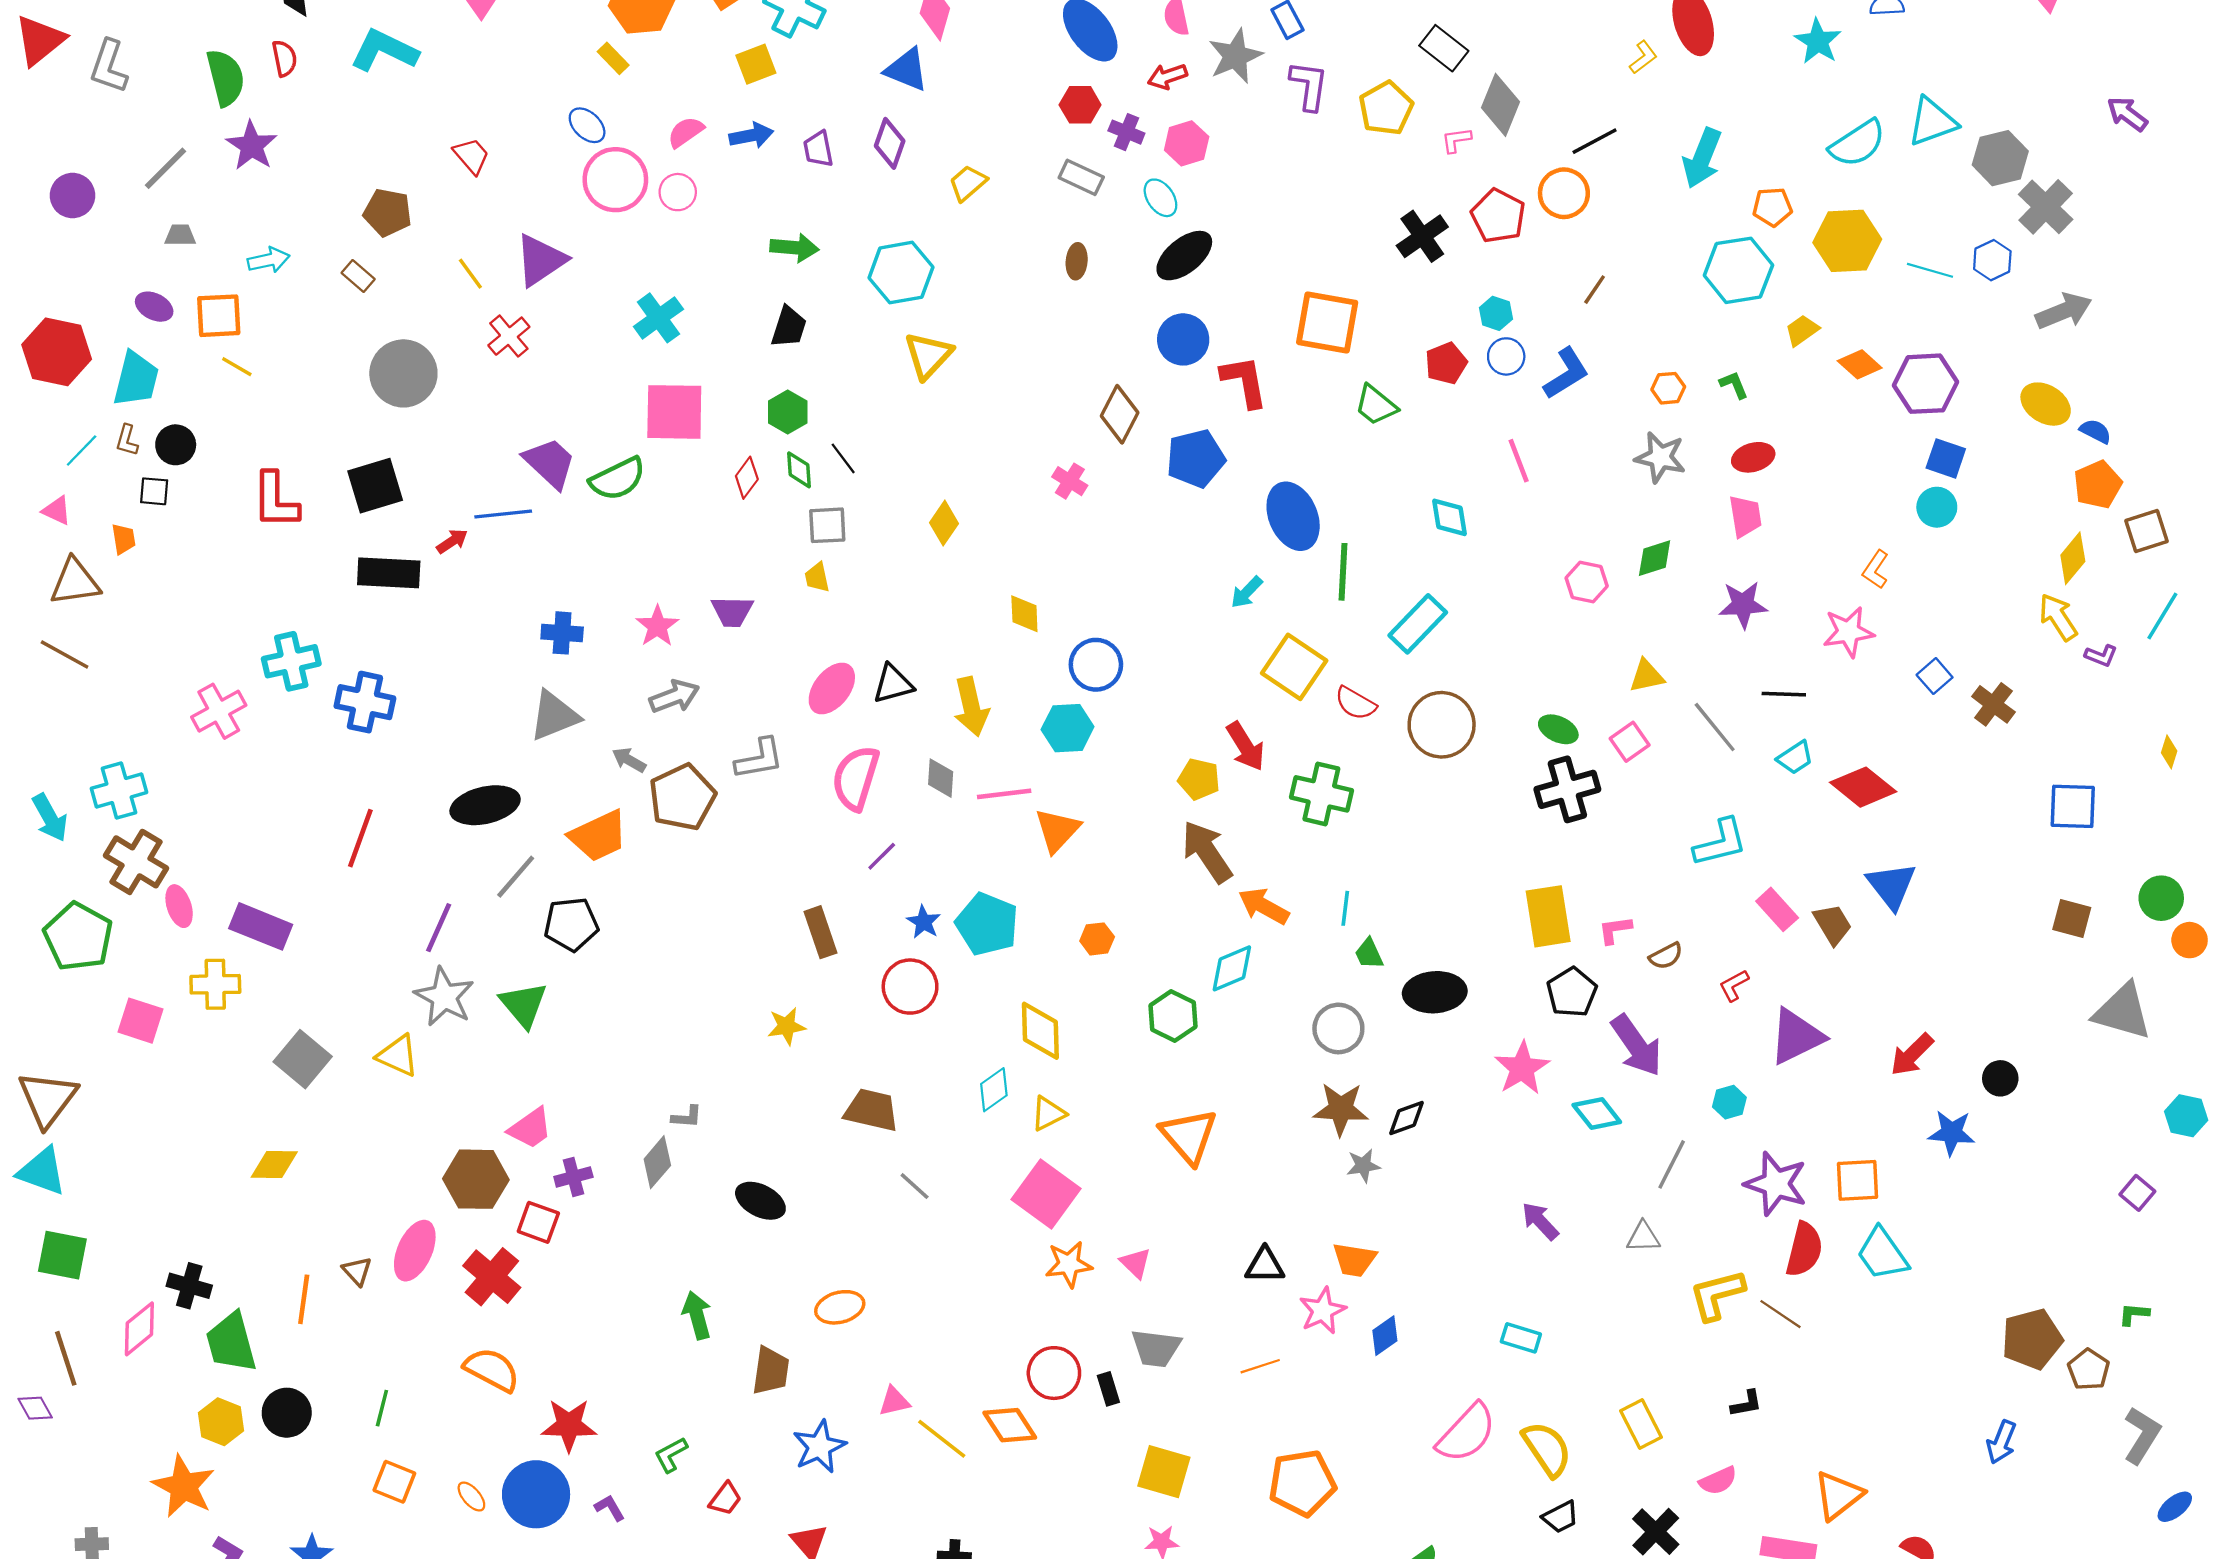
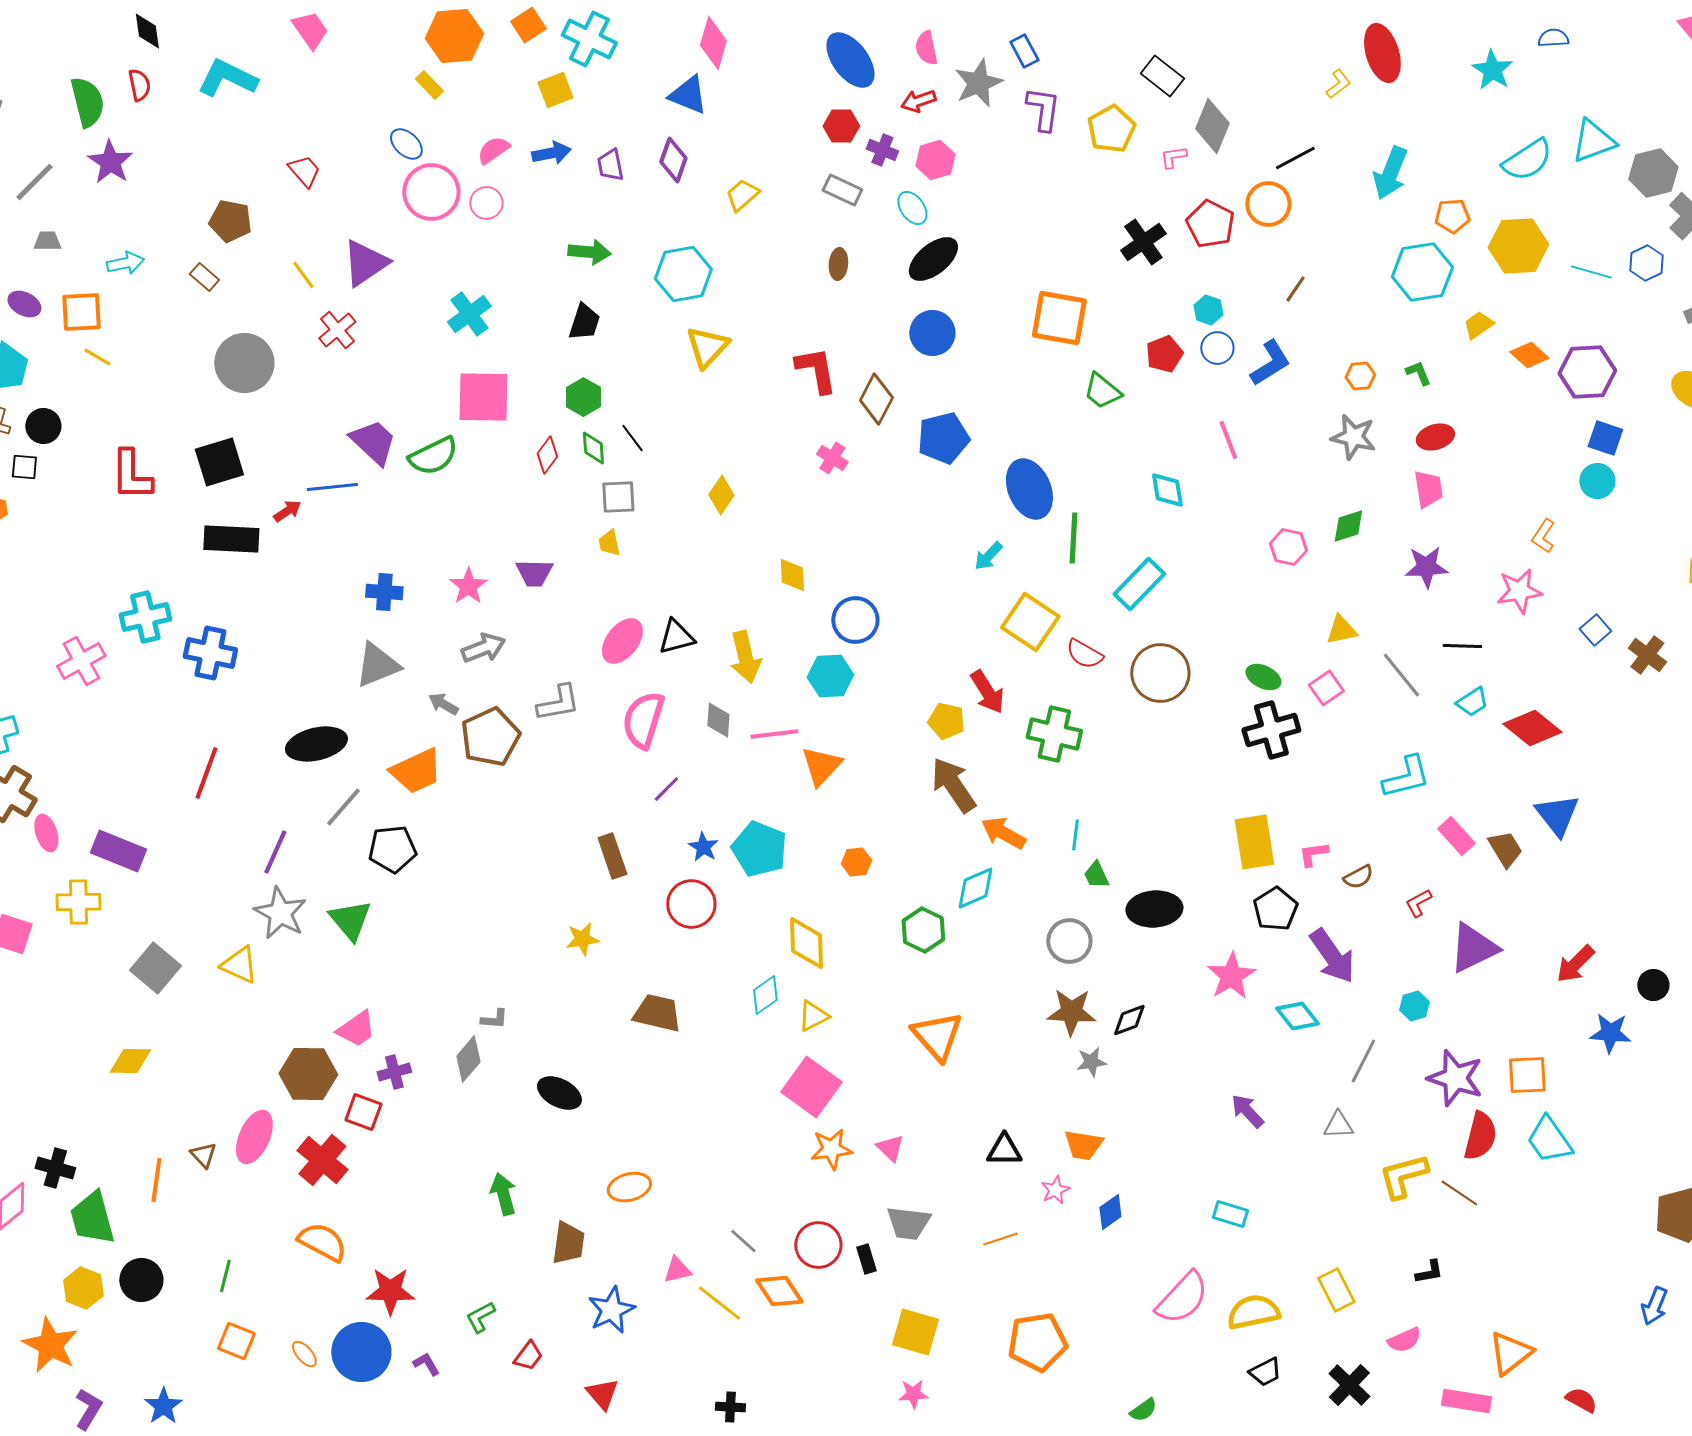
red L-shape: (1244, 381) -> (816, 370), moved
gray line: (915, 1186) -> (743, 1241), moved
pink star: (1323, 1311) -> (1055, 1190), size x0.7
yellow semicircle: (1547, 1449) -> (1253, 1312), turned -68

